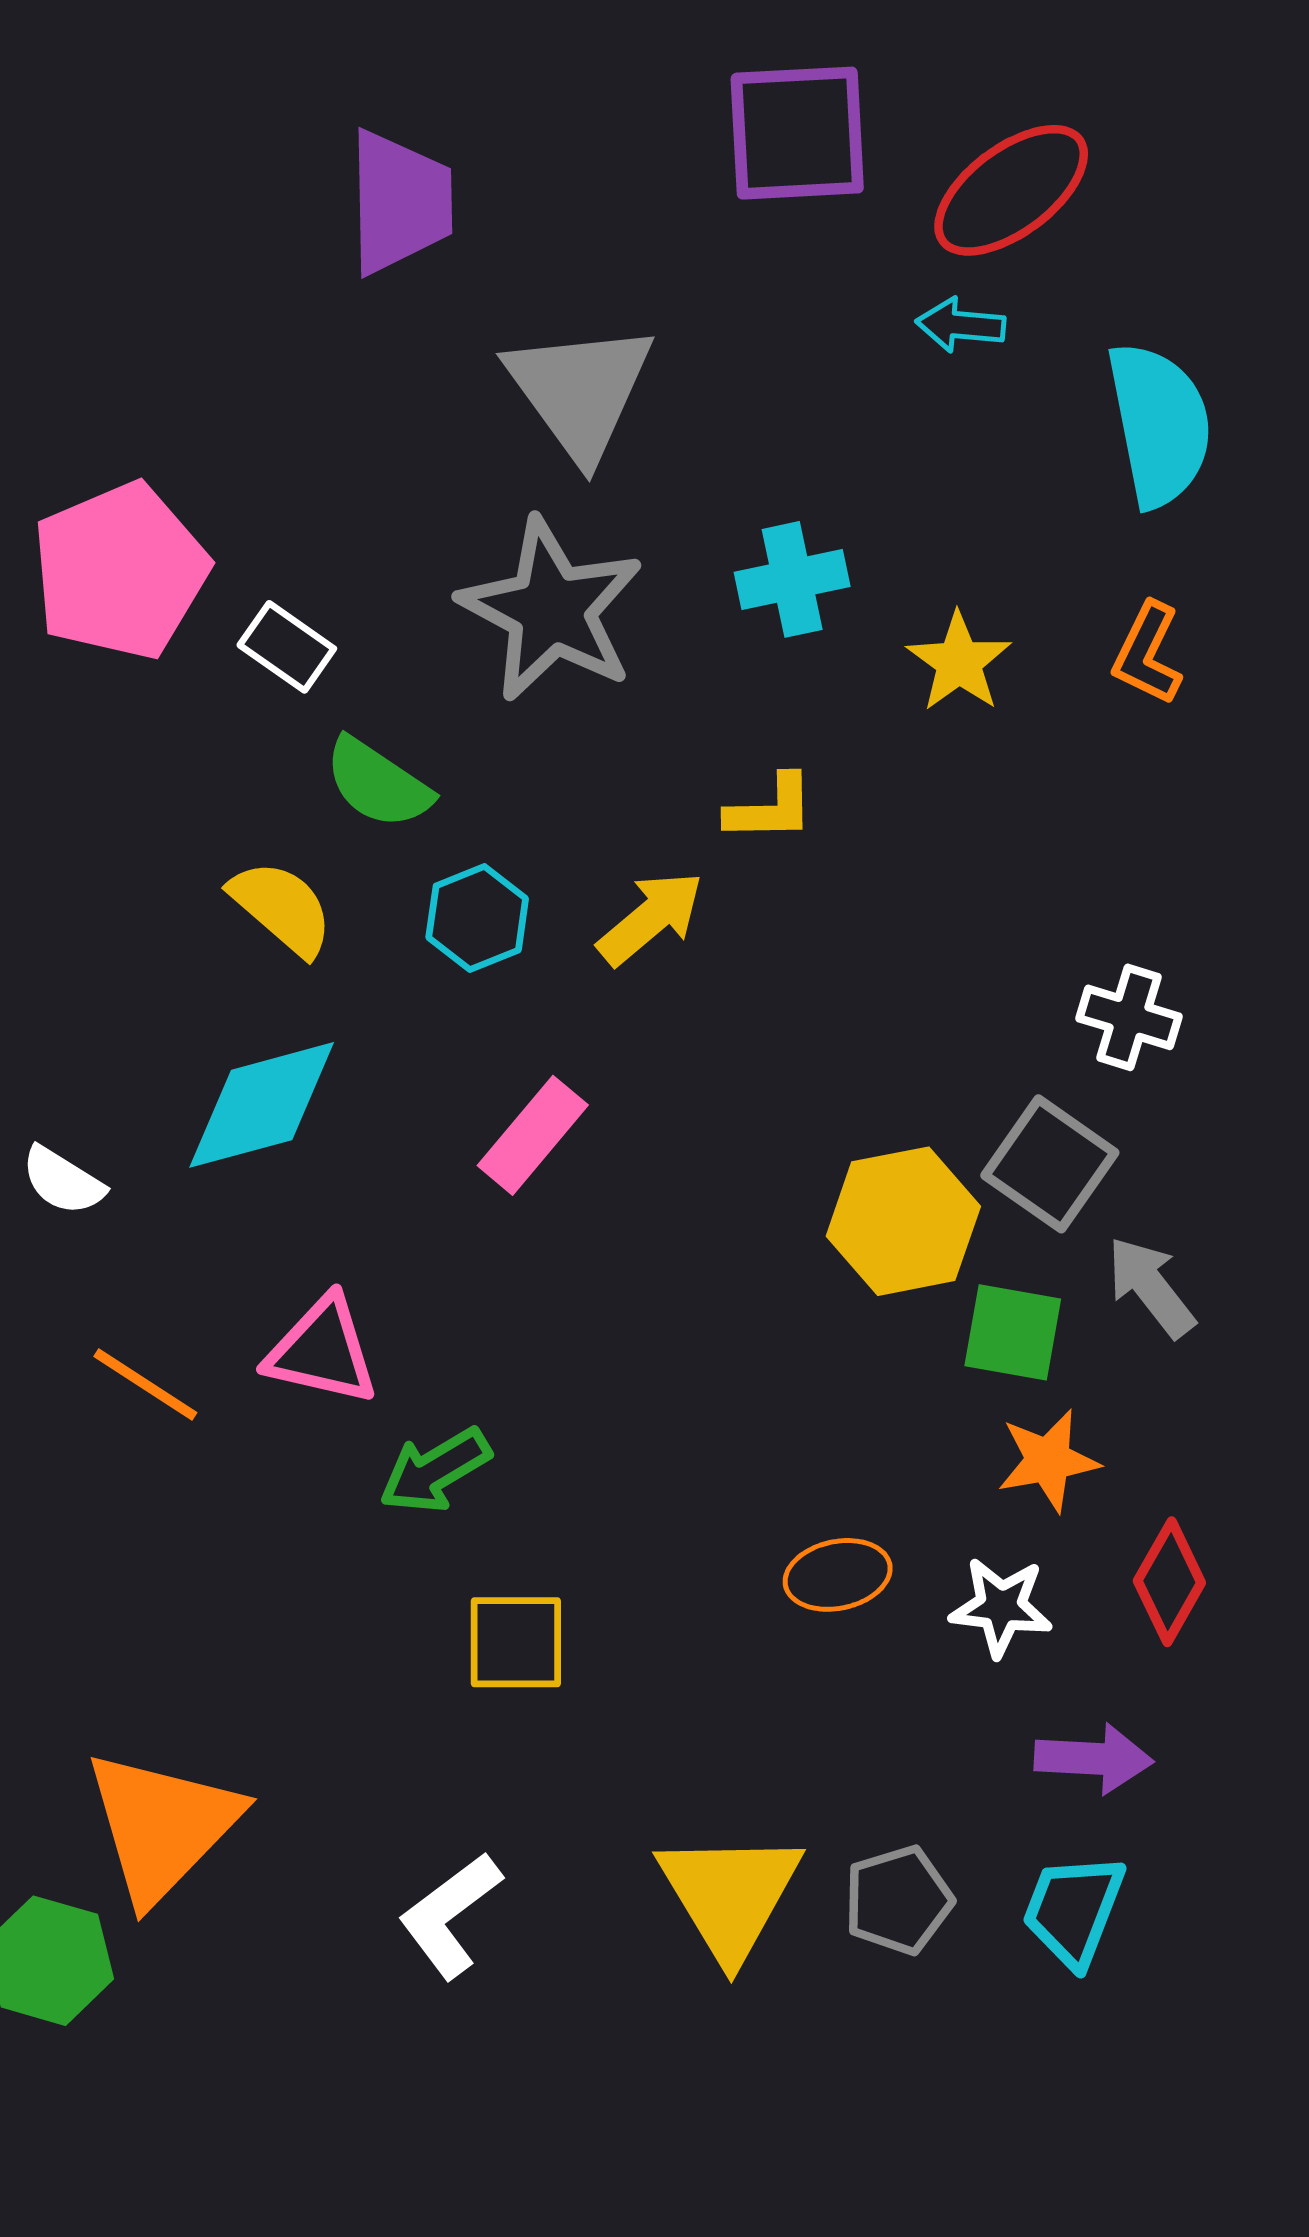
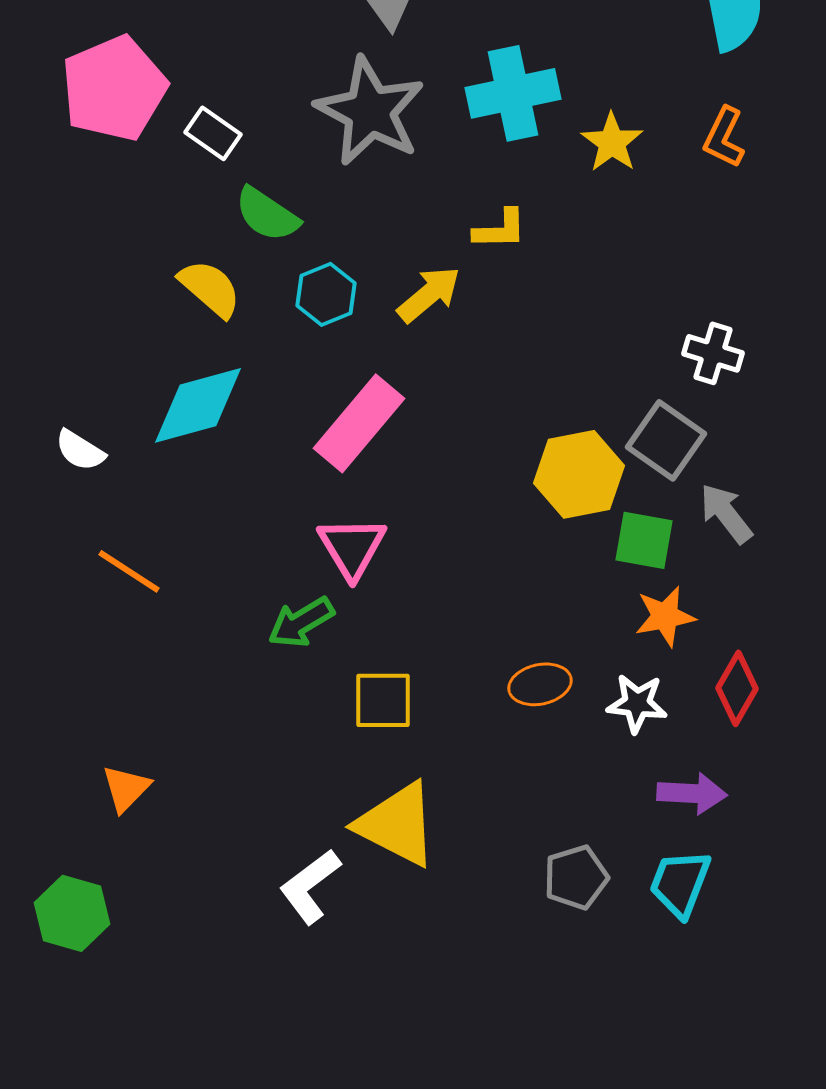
cyan cross: (792, 579) -> (513, 93), size x1.4
pink rectangle: (533, 1135) -> (359, 423), size x1.4
pink triangle: (322, 1351) -> (352, 547), moved, turned 46
yellow square: (516, 1642) -> (383, 700), moved
orange triangle: (162, 1826) -> (126, 788), moved, size x0.5
yellow triangle: (730, 1895) -> (397, 824), moved, turned -32

